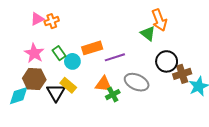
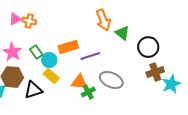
orange arrow: (159, 20) -> (103, 20), moved
orange cross: (52, 21) -> (29, 21), turned 32
black circle: (167, 61) -> (148, 47), moved
yellow rectangle: (68, 85) -> (51, 76), moved
black triangle: (56, 92) -> (33, 90), turned 42

